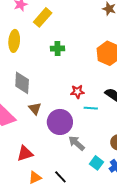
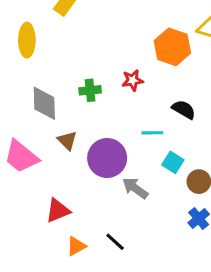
green cross: (58, 48) -> (90, 90), moved
red star: (77, 92) -> (133, 80), moved
cyan square: (96, 163) -> (173, 162), moved

